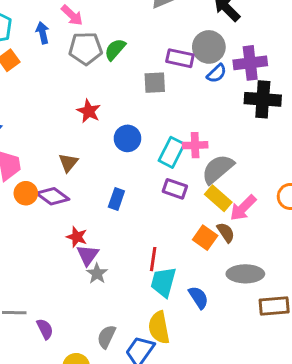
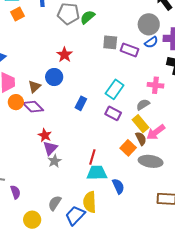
purple rectangle: (180, 58) -> (129, 50), moved
blue circle: (127, 138) -> (54, 77), moved
pink cross: (195, 145) -> (155, 85), moved
brown triangle: (68, 163) -> (34, 87), moved
gray semicircle: (218, 169) -> (143, 105), size x0.6
blue rectangle: (116, 199) -> (81, 103), moved
brown semicircle: (226, 232) -> (141, 139), moved
gray ellipse: (245, 274) -> (151, 161), moved
cyan trapezoid: (163, 282) -> (97, 173), turned 65

